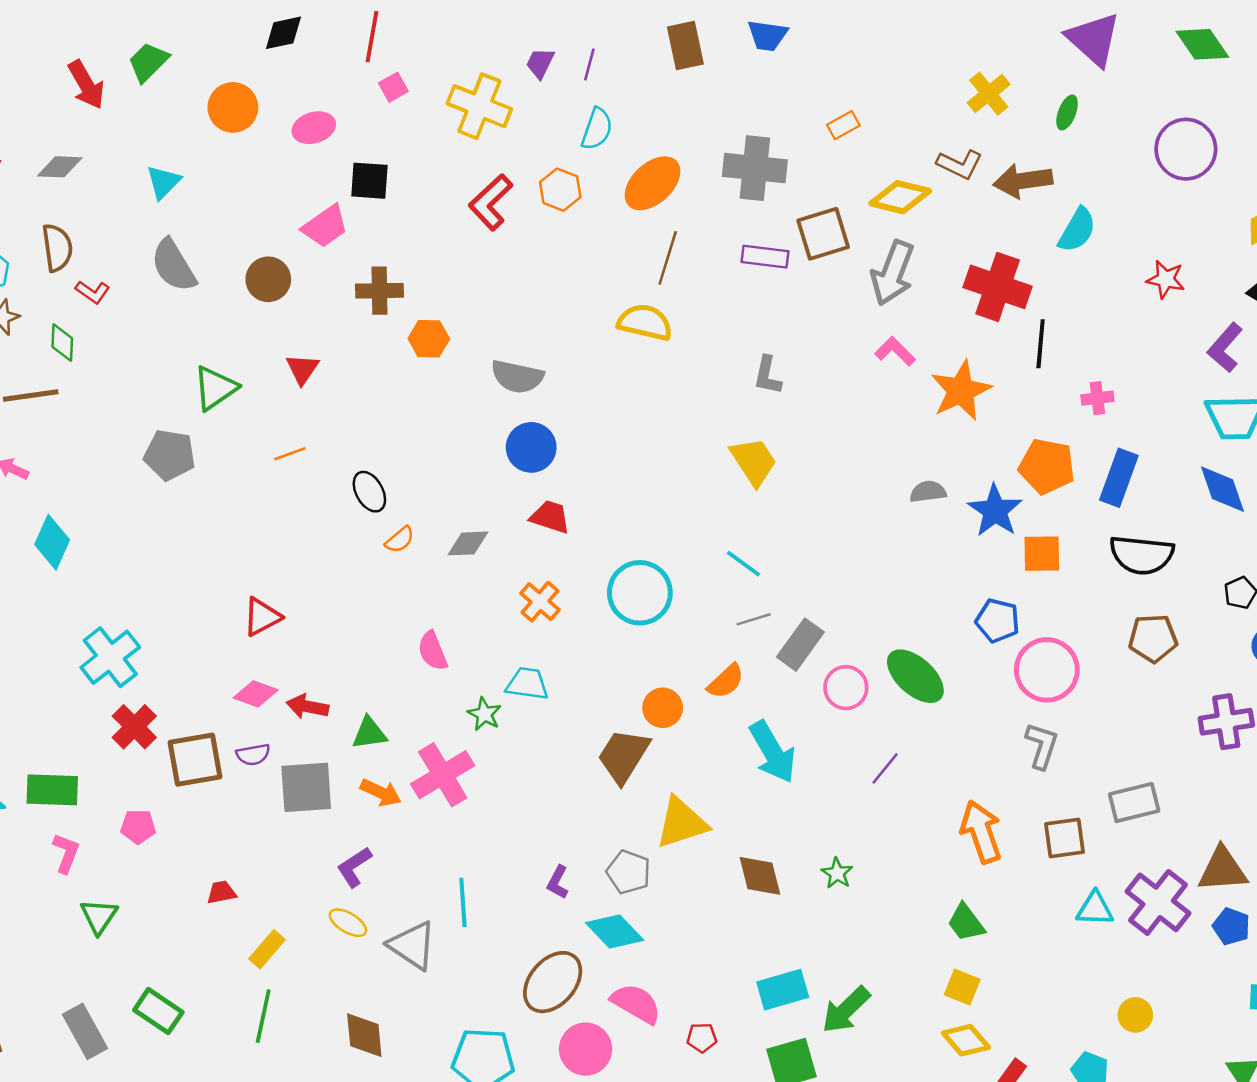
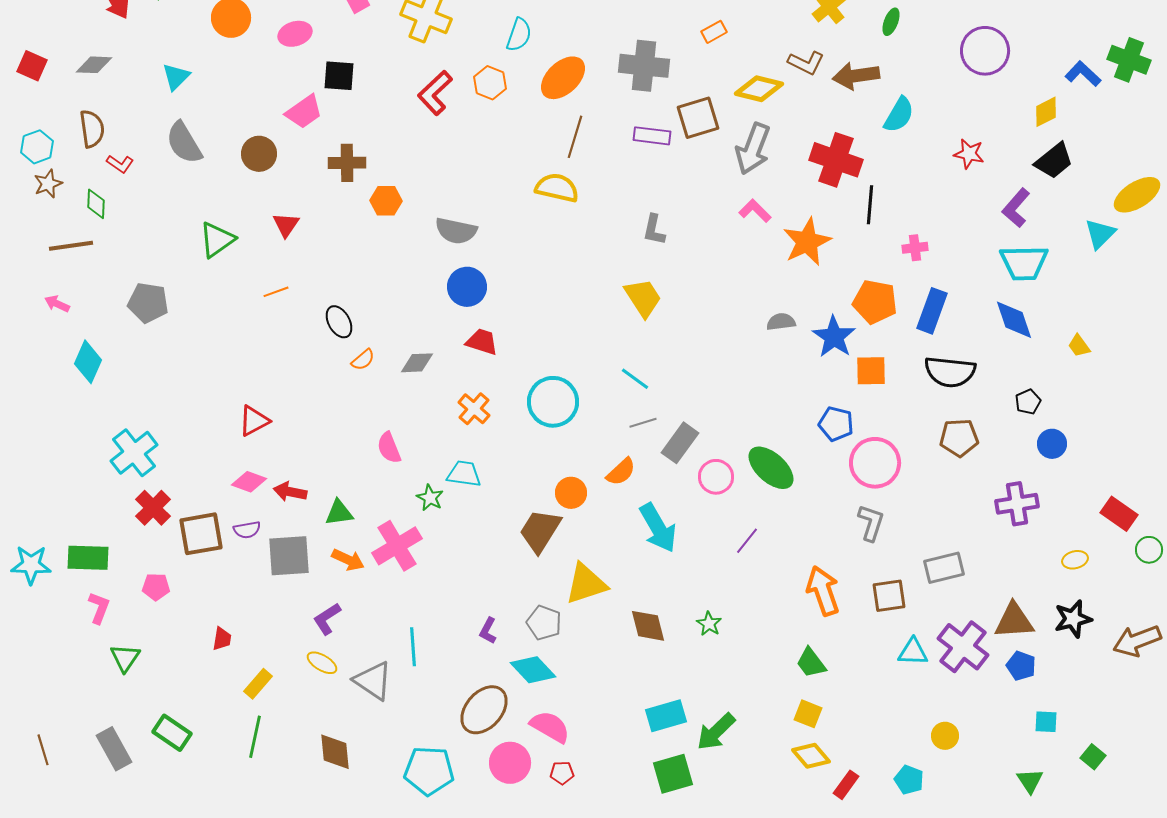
gray pentagon: (170, 455) -> (148, 303), moved
red trapezoid: (222, 892) -> (222, 639), turned 110
red pentagon: (702, 1038) -> (562, 773), moved

